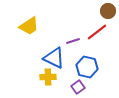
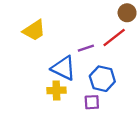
purple square: (78, 87) -> (92, 102), turned 32

